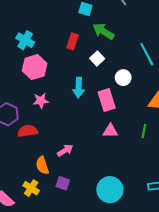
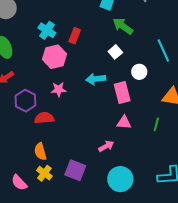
red rectangle: (73, 41) -> (75, 36), moved
cyan arrow: (79, 88) -> (96, 79), turned 78
pink arrow: (65, 150) -> (106, 146), moved
orange semicircle: (42, 165) -> (40, 151), moved
purple square: (63, 183) -> (75, 170), size x1.5

